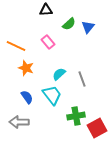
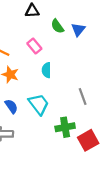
green semicircle: (69, 24) -> (57, 26), turned 96
cyan semicircle: (59, 74) -> (46, 70), moved, turned -48
gray line: (82, 79) -> (83, 96), moved

